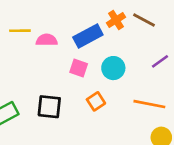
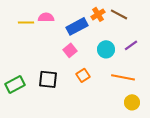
pink semicircle: (47, 40) -> (46, 17), moved
pink square: (79, 68) -> (70, 50), turned 32
cyan circle: (113, 68) -> (106, 49), moved

